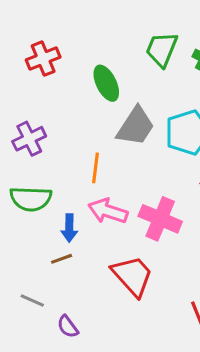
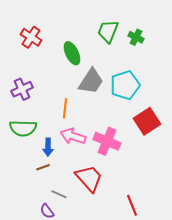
red cross: (43, 59) -> (31, 37), turned -35
gray line: (32, 300) -> (59, 194), moved

